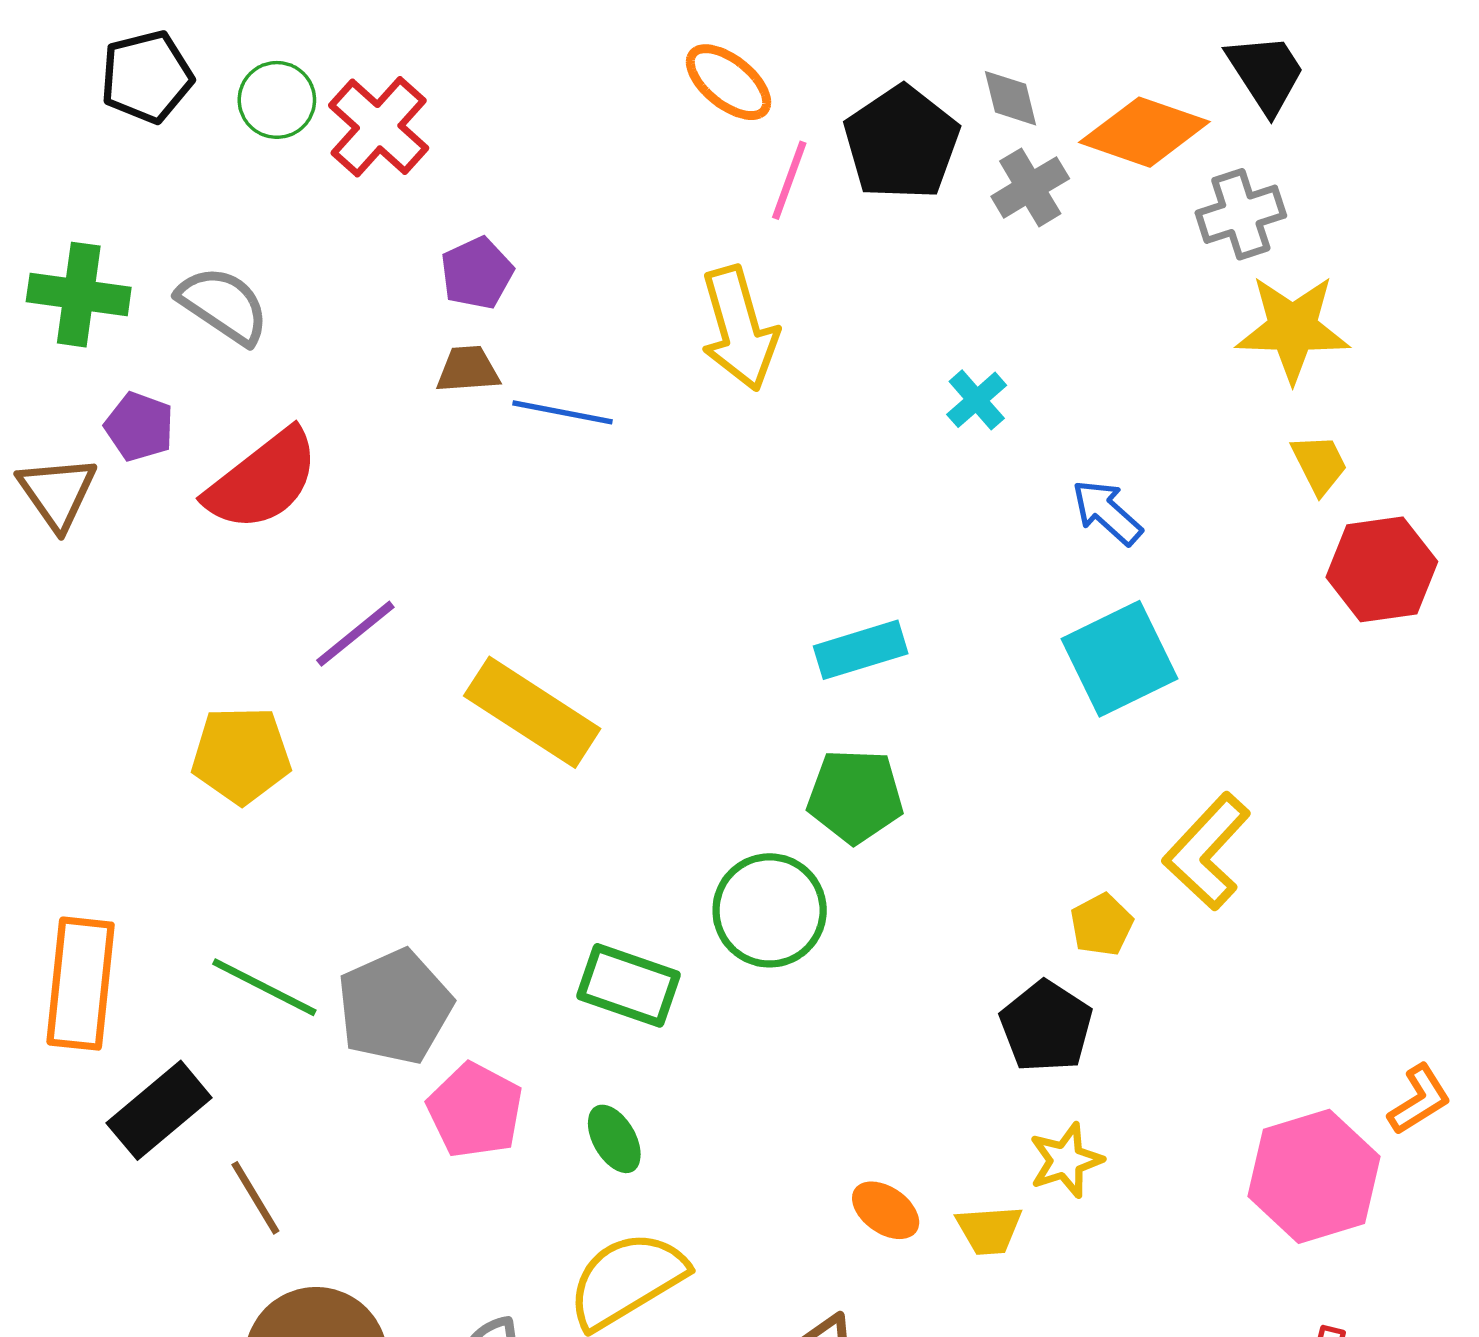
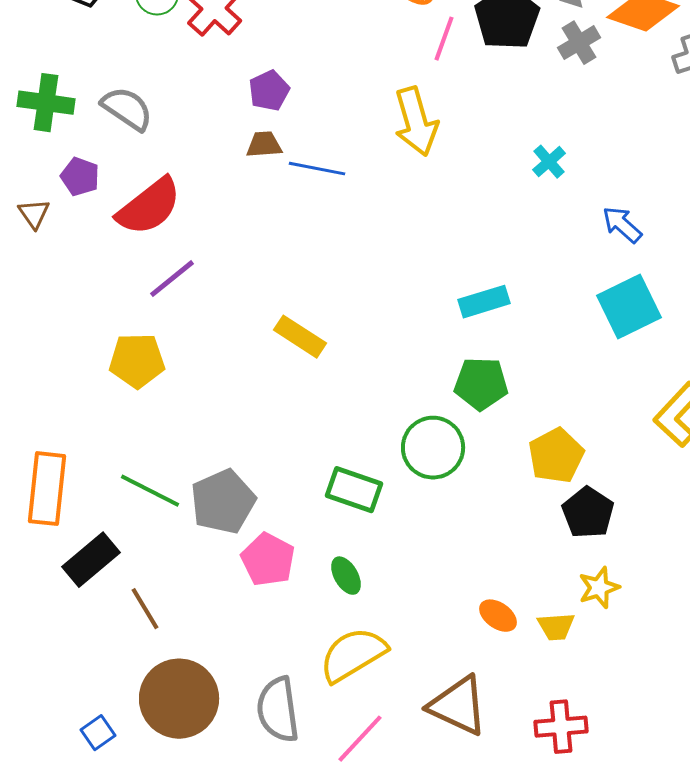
brown triangle: (57, 493) -> (34, 214), size x0.7
purple line: (355, 634) -> (172, 279), moved
yellow rectangle: (532, 712) -> (300, 337), size x0.7
yellow pentagon: (1102, 925) -> (556, 456), moved, size x1.6

